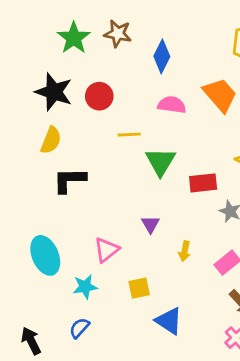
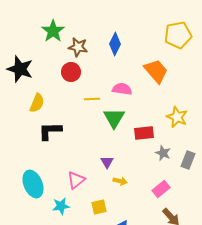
brown star: (118, 34) -> (78, 47), moved
black star: (54, 92) -> (20, 69), moved
pink semicircle: (172, 105) -> (122, 89), moved
yellow arrow: (185, 251) -> (120, 181), moved, turned -88

